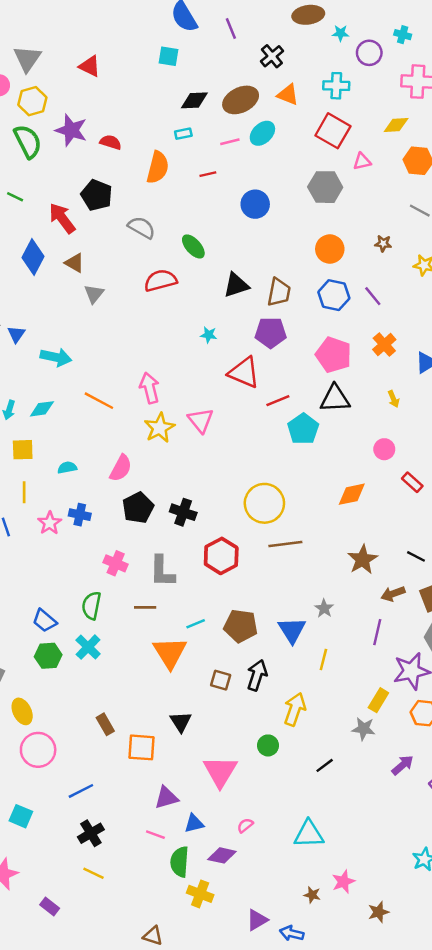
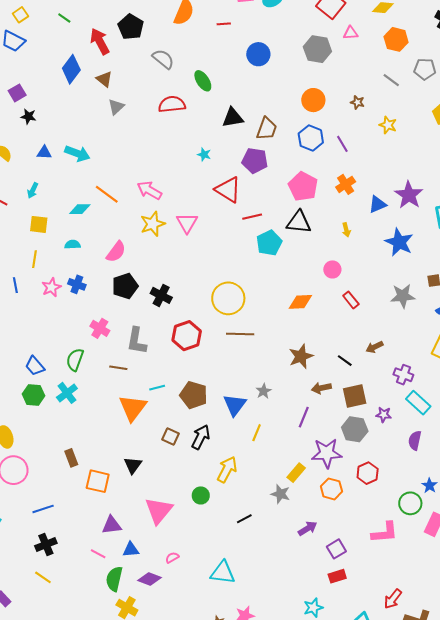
blue triangle: (16, 334) -> (44, 153), moved, turned 49
pink arrow: (150, 388) -> (150, 190), turned -55
cyan diamond: (42, 409) -> (80, 209), moved

